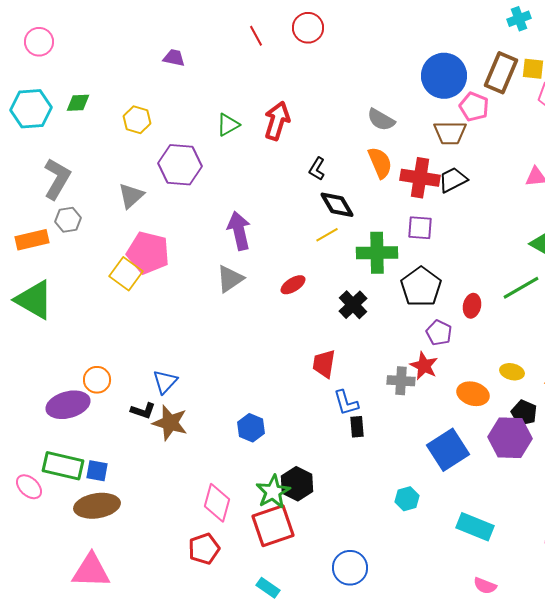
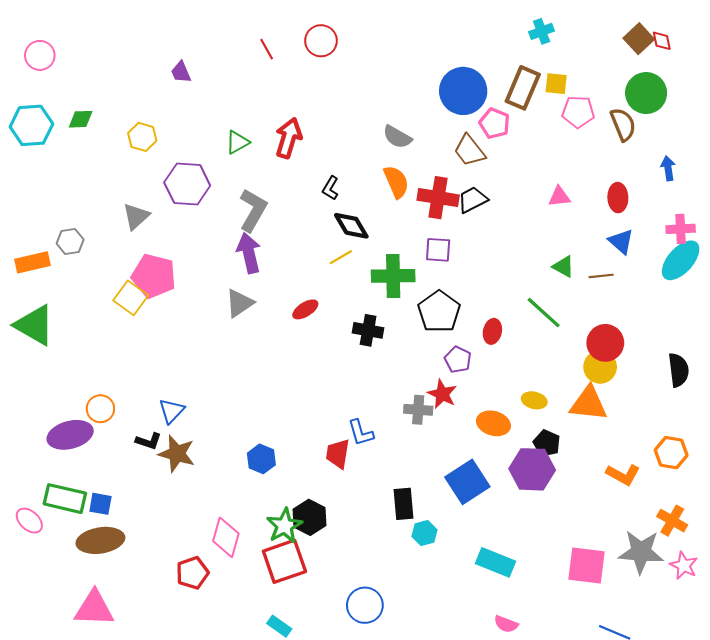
purple trapezoid: (174, 58) -> (181, 72), turned -125
brown trapezoid: (450, 133) -> (469, 151), turned 52
gray L-shape: (57, 179) -> (253, 210), moved
green line: (521, 288) -> (544, 313), turned 72
black cross: (353, 305) -> (368, 330), turned -36
red trapezoid: (324, 364) -> (338, 454), moved
black rectangle: (357, 427) -> (404, 504), moved, size x1.4
red pentagon: (204, 549) -> (192, 573), moved

